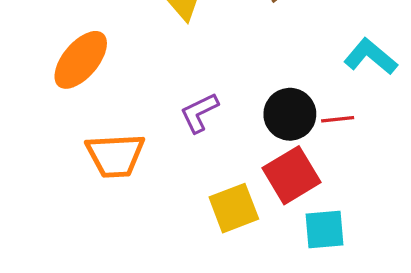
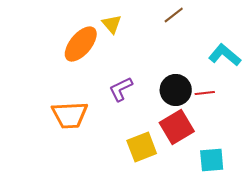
orange ellipse: (81, 60) -> (81, 44), moved
cyan square: (324, 230) -> (212, 160), moved

